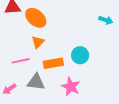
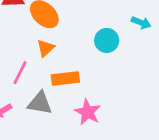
cyan circle: (80, 55) -> (107, 40), moved
pink line: (21, 61) -> (20, 73), turned -54

